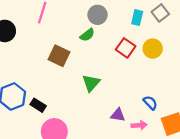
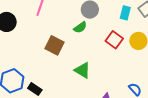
green triangle: (91, 83) -> (82, 70), turned -42

